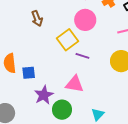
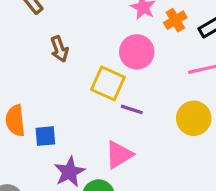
yellow square: (67, 40) -> (108, 83), turned -30
pink triangle: (75, 84) -> (119, 155), turned -42

